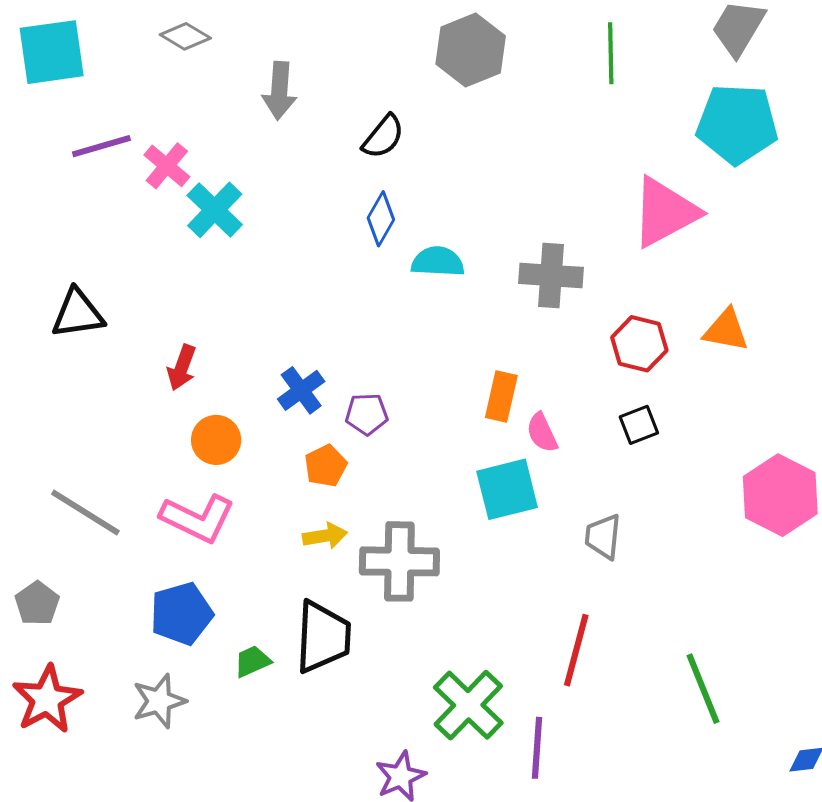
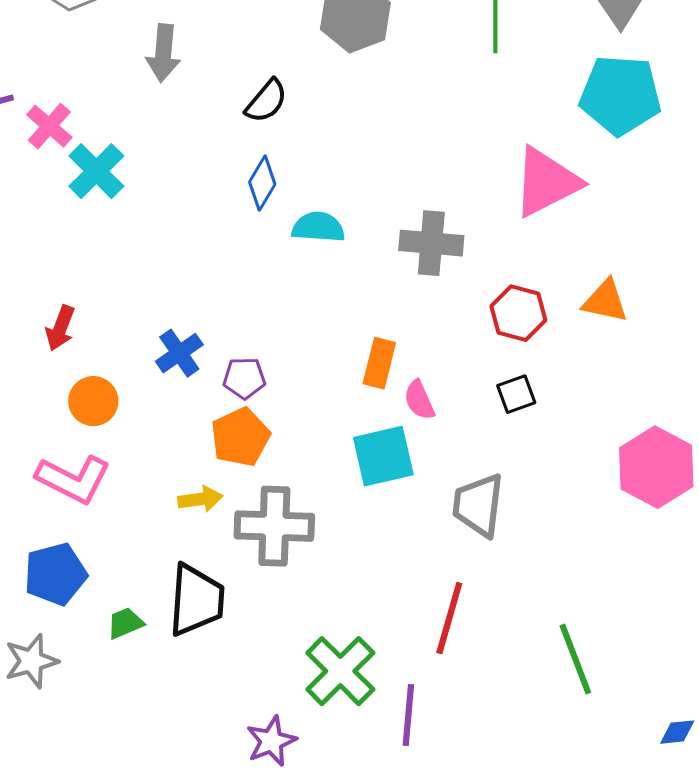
orange pentagon: (326, 466) -> (240, 437), moved, size x1.4
gray trapezoid: (603, 537) -> (478, 505), size x1.4

